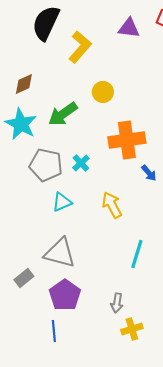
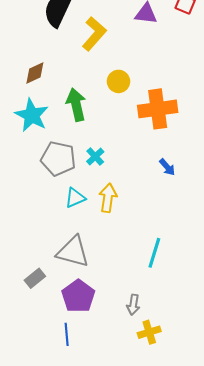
green arrow: (63, 114) -> (76, 105), turned 112
orange cross: (127, 140) -> (158, 109), moved
yellow arrow: (112, 205) -> (108, 198), moved, turned 36

